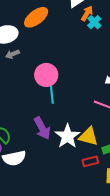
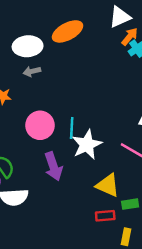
pink circle: (46, 75) -> (40, 125), moved
white star: (67, 136) -> (87, 145), moved

